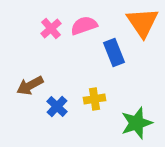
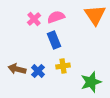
blue rectangle: (114, 52) -> (54, 40), moved
brown arrow: (30, 86) -> (17, 69), moved, turned 42

